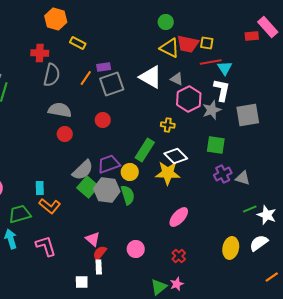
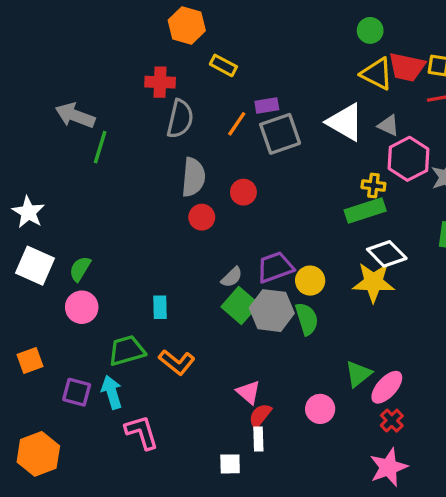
gray semicircle: (60, 110) -> (193, 177), turned 85
red circle: (103, 120) -> (243, 192), moved
yellow cross: (168, 125) -> (373, 185), moved
green rectangle: (145, 150) -> (365, 211), moved, turned 40
gray semicircle: (83, 170) -> (232, 277), size x0.6
orange L-shape: (50, 206) -> (177, 362), moved
pink ellipse: (179, 217) -> (387, 387), moved
pink L-shape: (46, 246) -> (142, 432), moved
pink star: (177, 284) -> (388, 467), size x1.6
green triangle: (159, 287) -> (358, 374), moved

